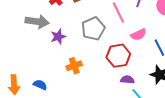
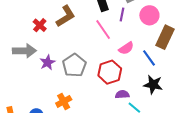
gray pentagon: (93, 29) -> (74, 65), moved
orange cross: (74, 66) -> (64, 101), moved

